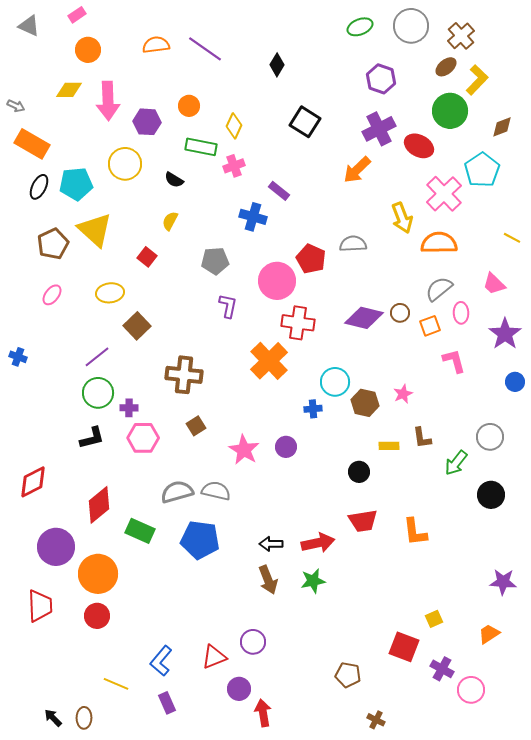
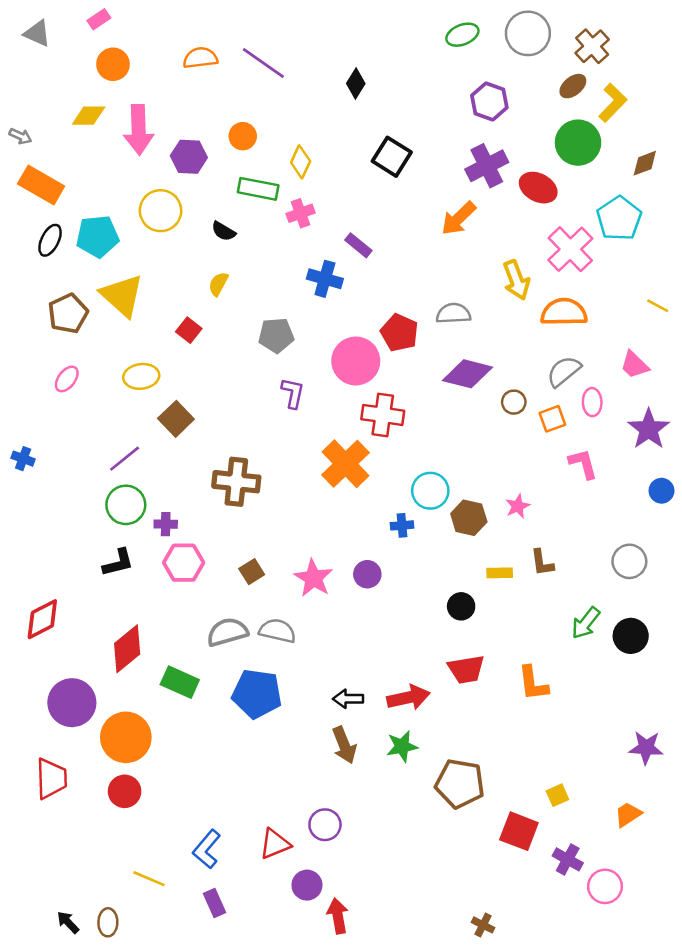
purple diamond: (364, 318) -> (468, 374), moved
brown square: (196, 426) -> (252, 572), moved
green arrow: (456, 463) -> (586, 623), moved
brown pentagon: (348, 675) -> (460, 784), moved, size x1.5

